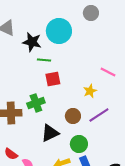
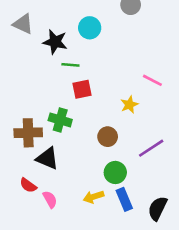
cyan circle: (59, 31) -> (90, 28), size x0.7
green cross: (36, 103) -> (60, 120), turned 36
purple line: (99, 115) -> (151, 148), moved
black triangle: (50, 133) -> (47, 158), moved, turned 48

